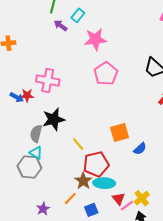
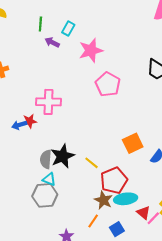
blue arrow: (17, 97) -> (19, 125), turned 144
black star: (54, 119) -> (62, 156), moved

